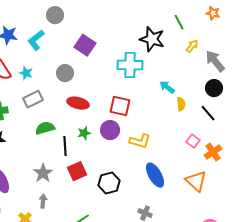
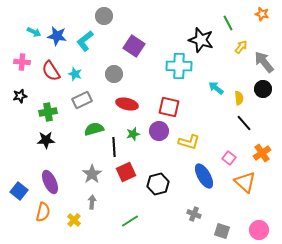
yellow semicircle: (181, 104) -> (239, 98), moved
black line: (208, 113) -> (244, 123), moved
pink square: (193, 141) -> (229, 158), moved

